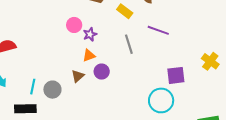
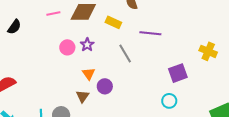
purple star: (90, 34) -> (87, 45), moved
orange triangle: (89, 55) -> (89, 74), turned -32
cyan circle: (161, 100) -> (169, 101), size x0.6

